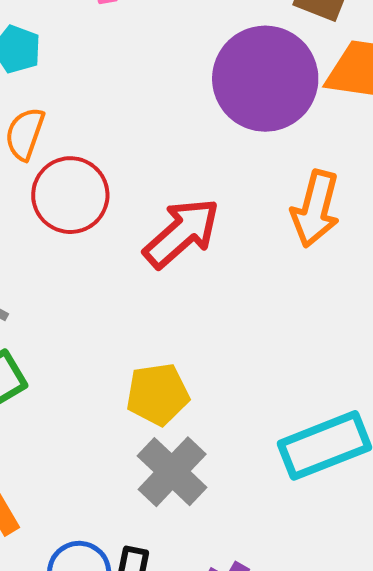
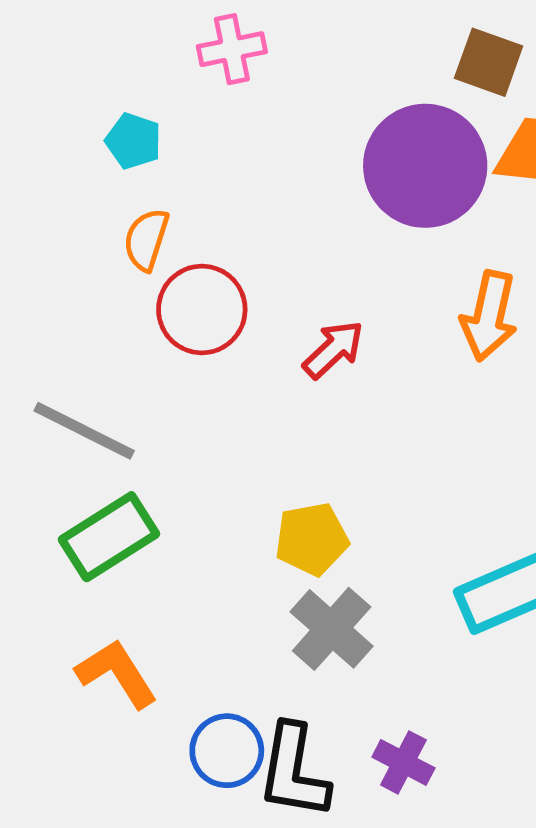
red arrow: (182, 233) -> (333, 349), size x0.7

